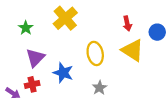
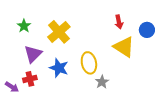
yellow cross: (65, 18) -> (59, 32), moved
yellow ellipse: (95, 53) -> (89, 63), moved
gray star: (99, 88) -> (102, 82), moved

